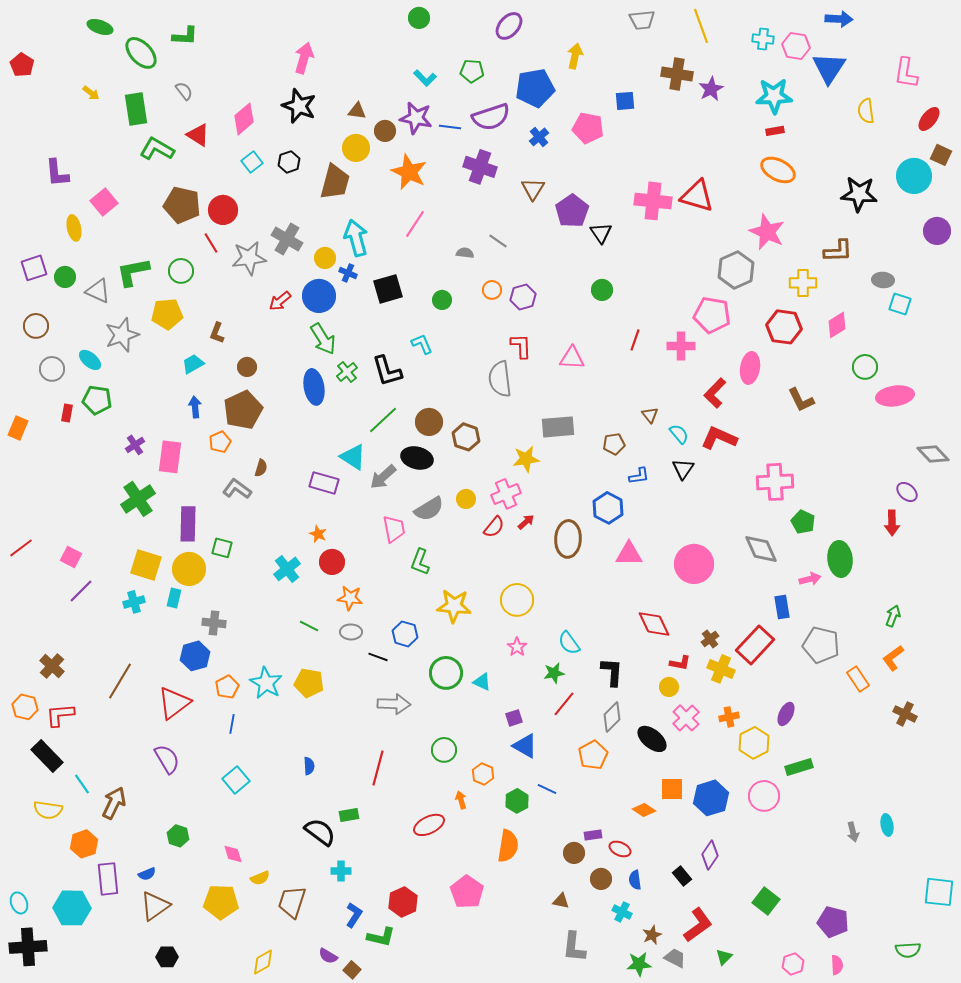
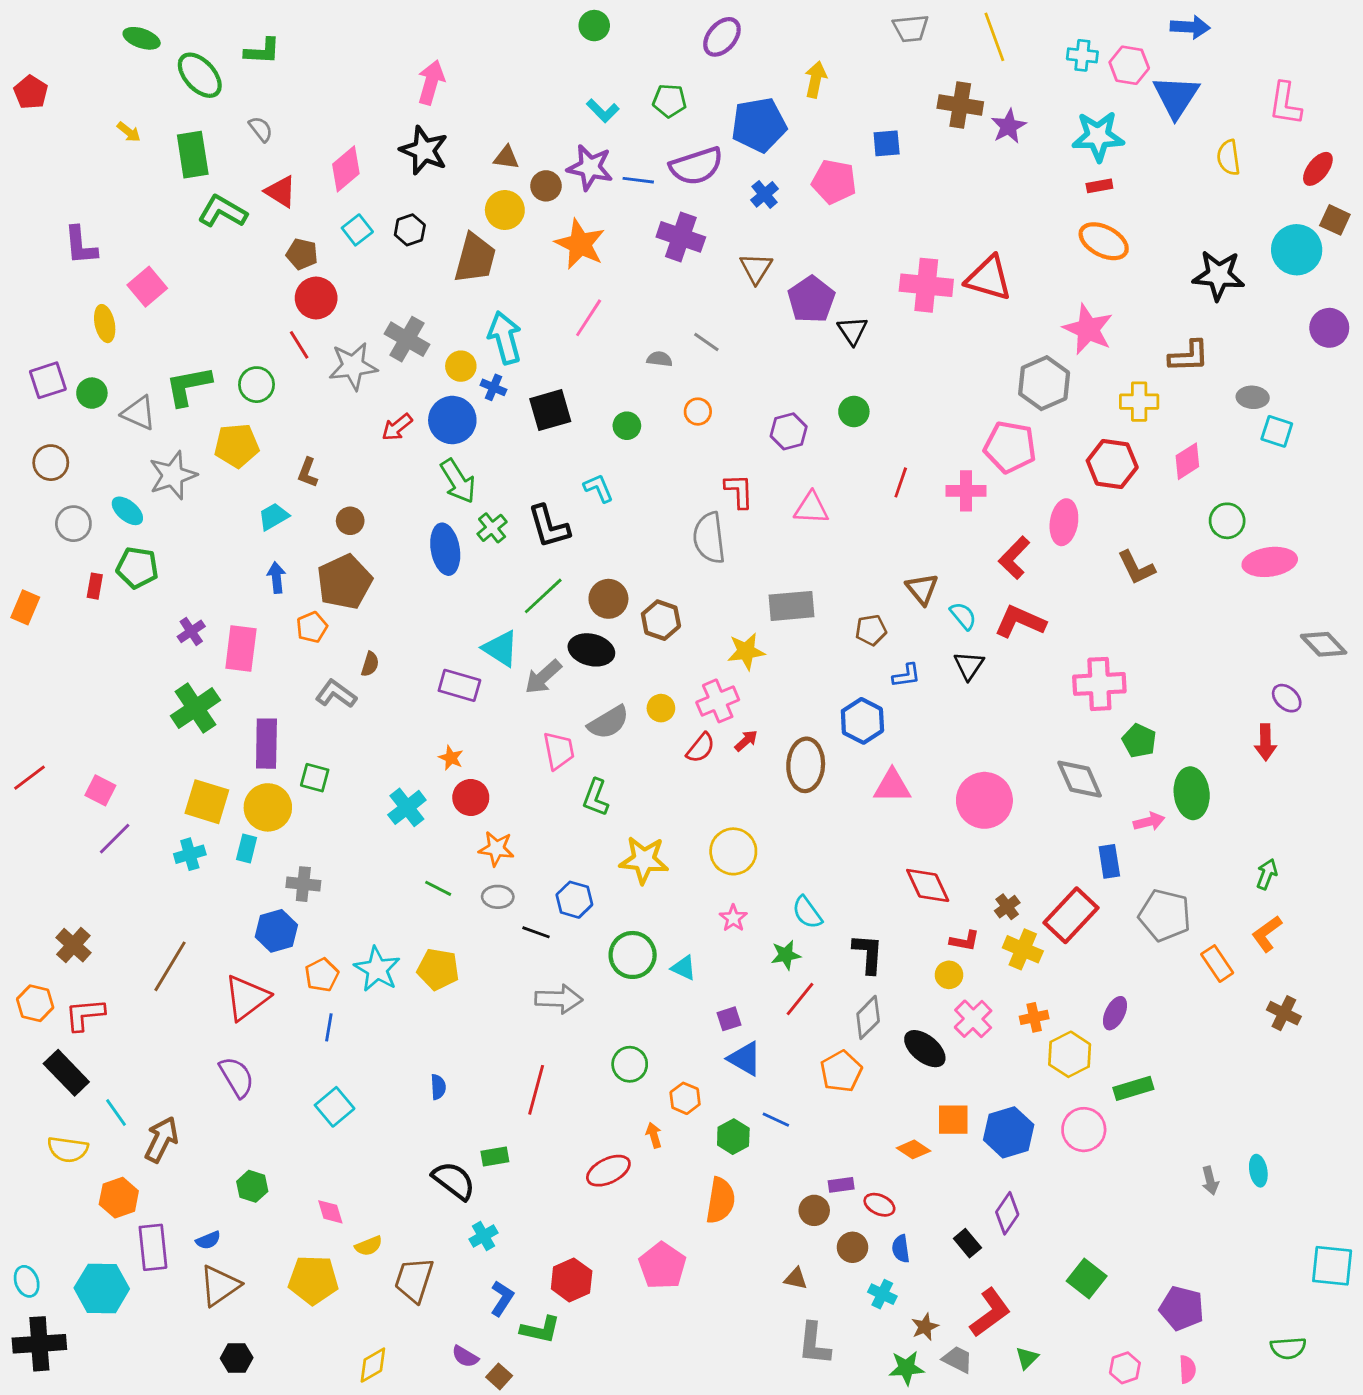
brown pentagon: (182, 205) -> (302, 254), moved, size x0.6
purple hexagon: (523, 297) -> (789, 431), moved
brown triangle: (650, 415) -> (922, 589), size x1.4
cyan cross: (341, 871) -> (484, 1236), turned -30

